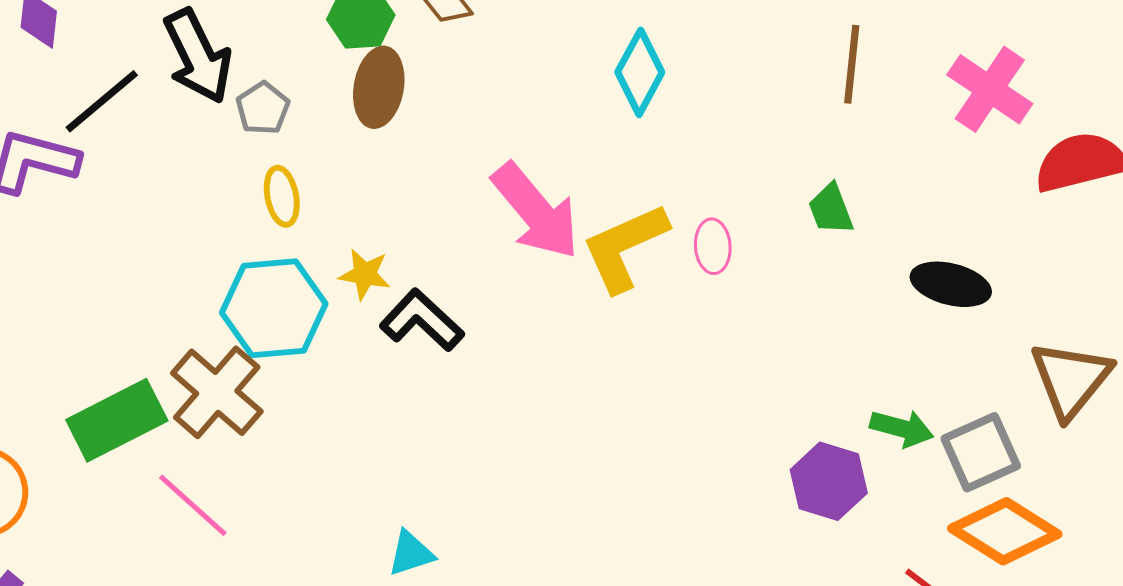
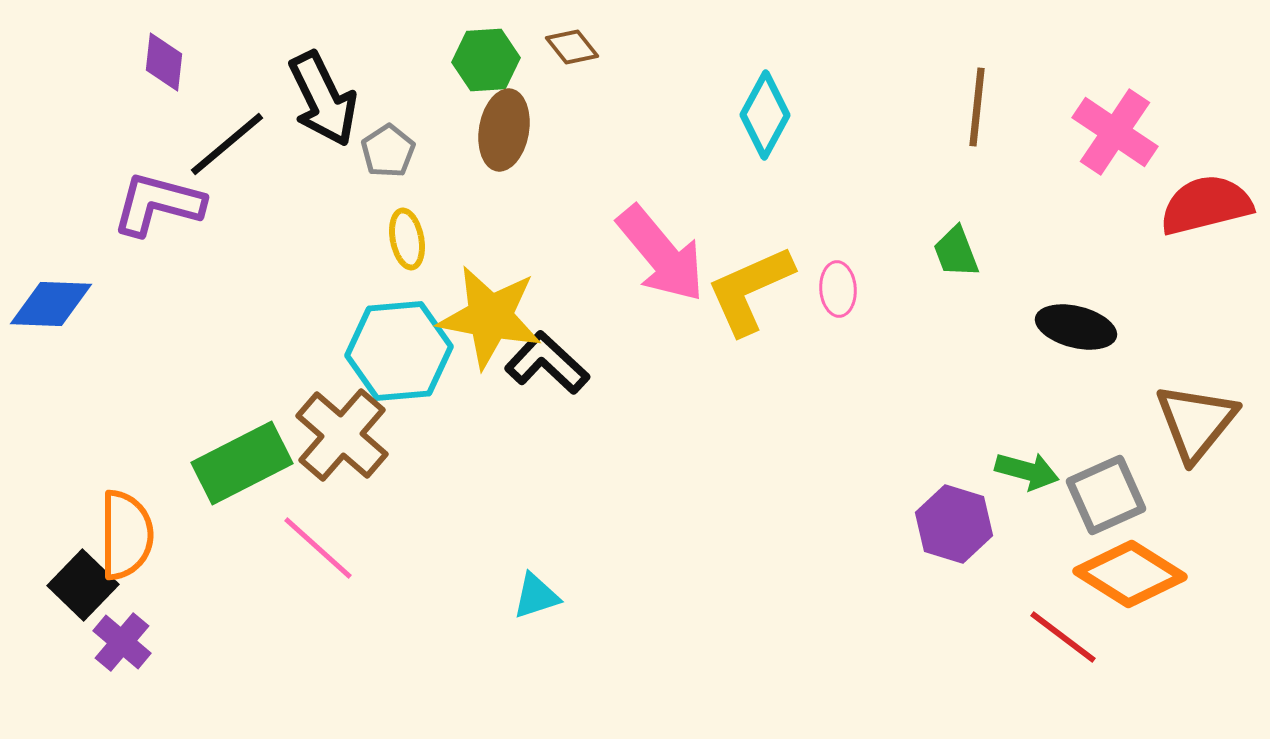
yellow star: (365, 274) -> (490, 317), size x2.0

